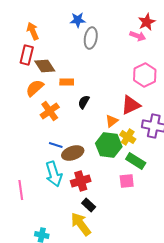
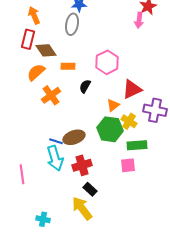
pink arrow: (138, 36) -> (139, 20), turned 77
gray ellipse: (91, 38) -> (72, 24), moved
pink hexagon: (145, 75) -> (107, 62), moved
blue line: (56, 145) -> (56, 141), moved
green rectangle: (136, 161) -> (137, 145), turned -36

